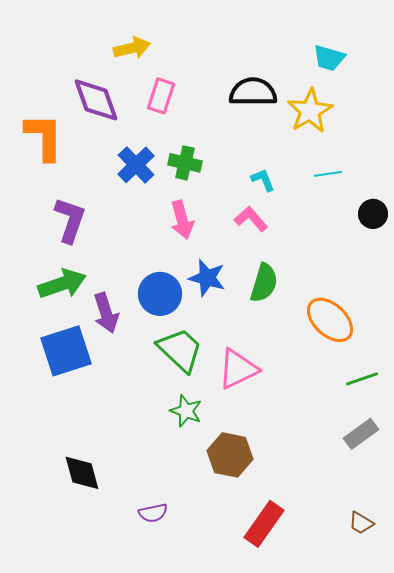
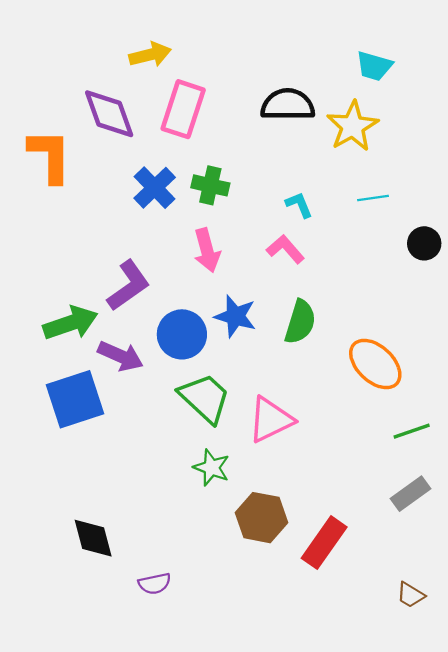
pink rectangle: (161, 96) -> (183, 109), size x1.4
purple L-shape: (70, 220) -> (128, 286), moved, turned 36
purple arrow: (106, 313) -> (120, 356), turned -48
purple semicircle: (153, 513) -> (155, 584), moved
red rectangle: (264, 524) -> (324, 543), moved

